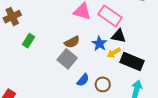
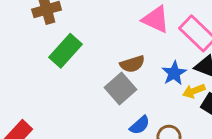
green rectangle: (28, 41) -> (66, 51), size x1.5

